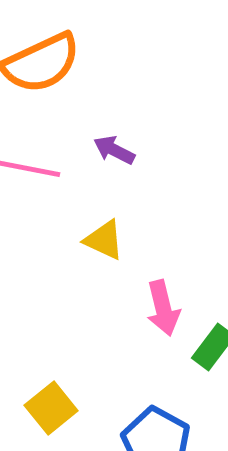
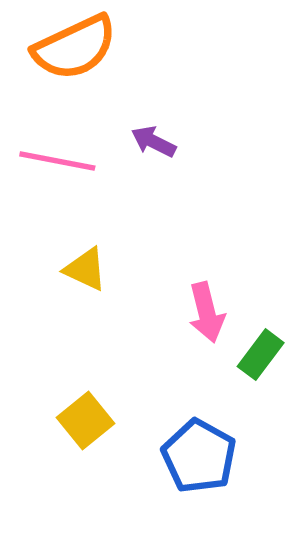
yellow triangle: (104, 240) -> (85, 269), moved

